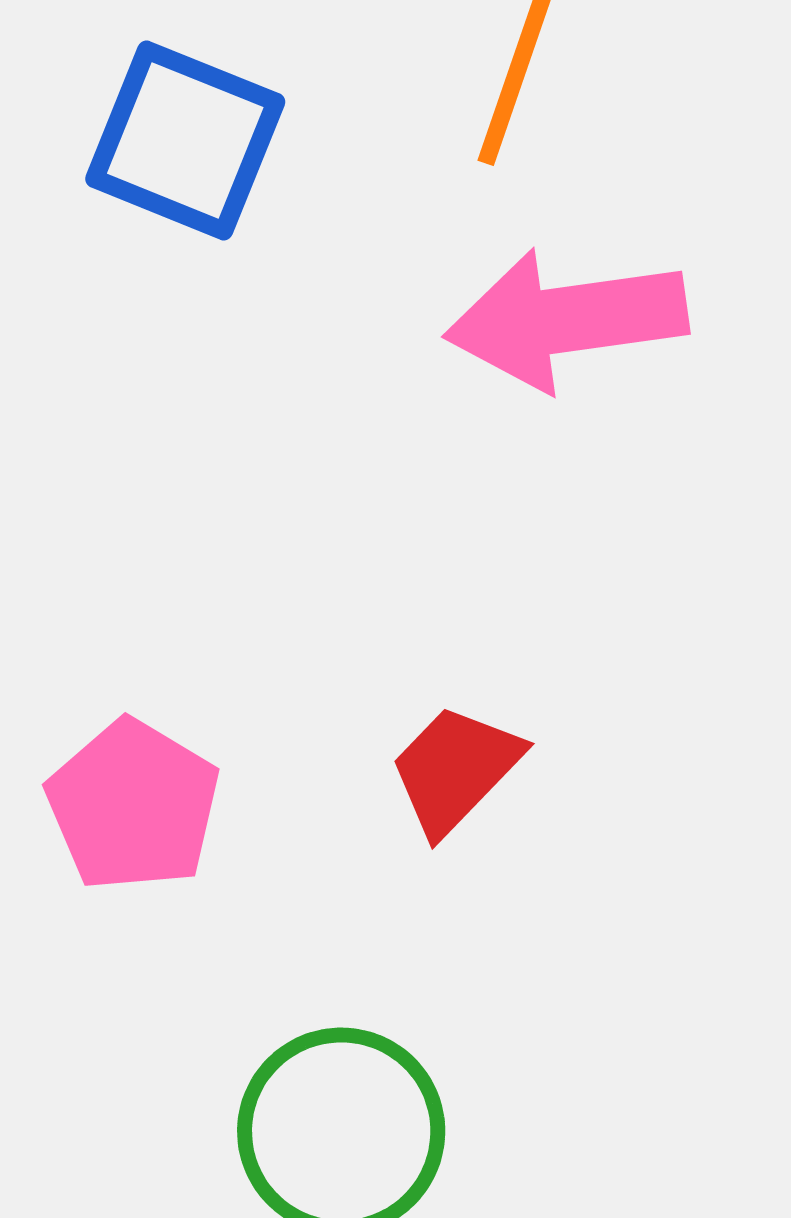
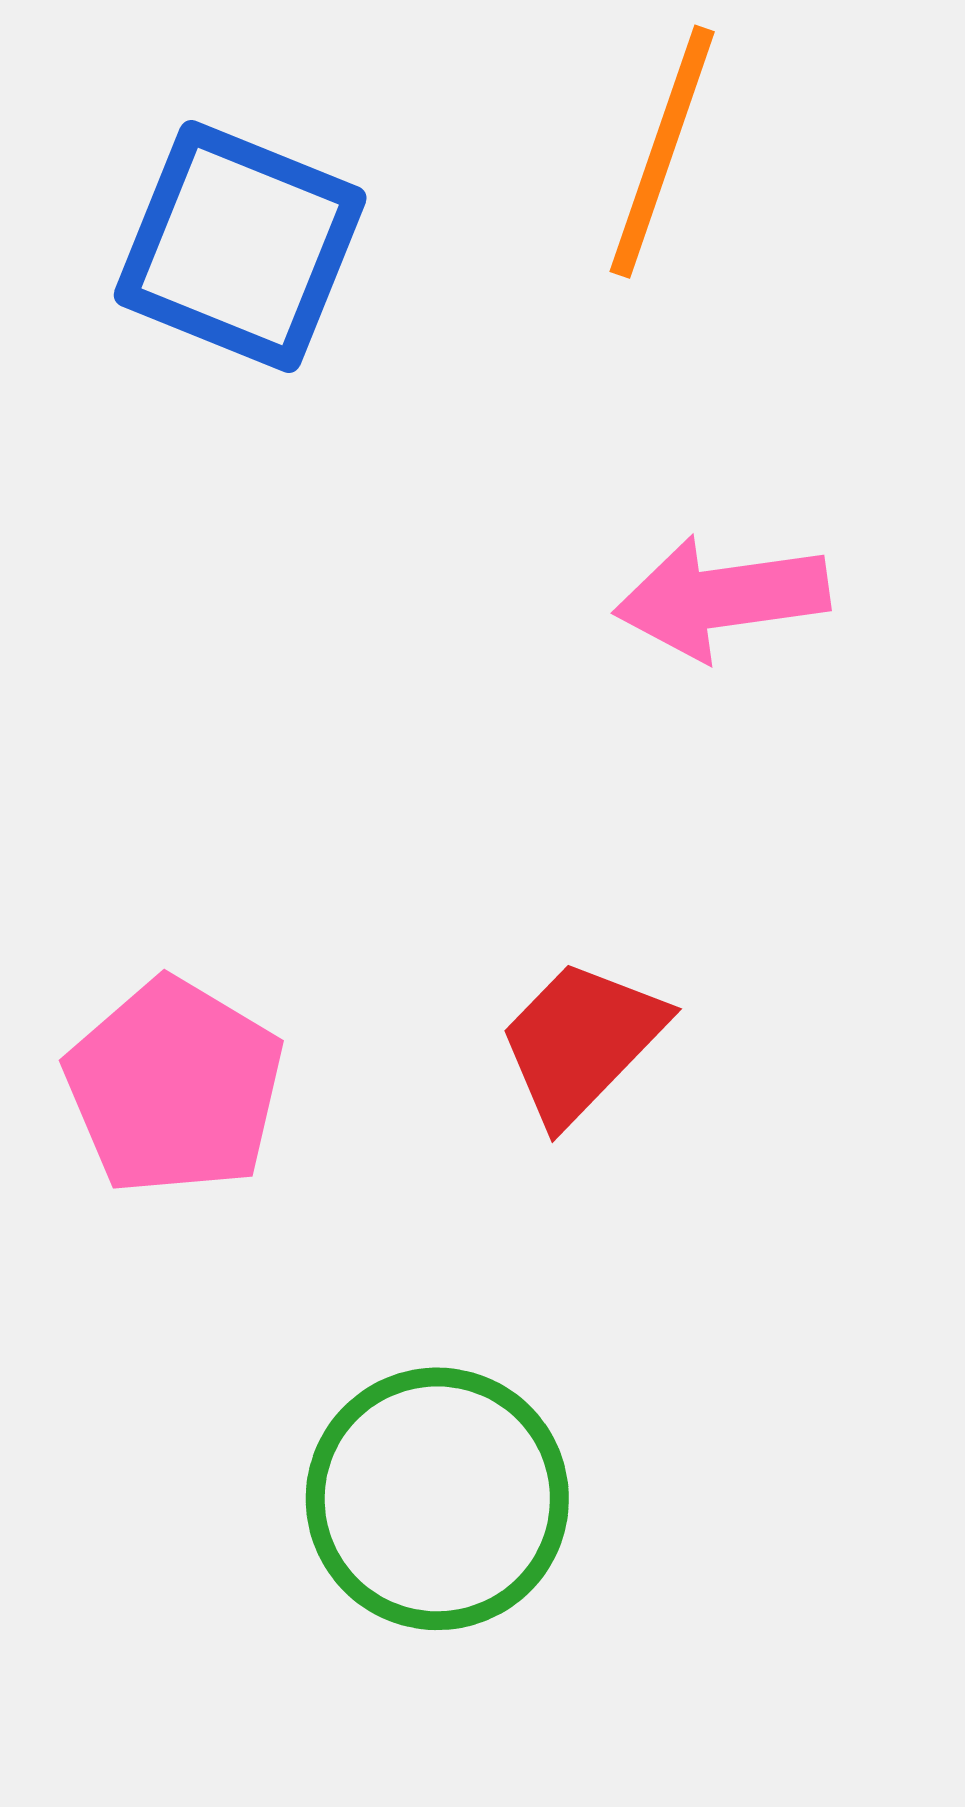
pink arrow: (566, 319) -> (722, 598), moved, size x0.7

